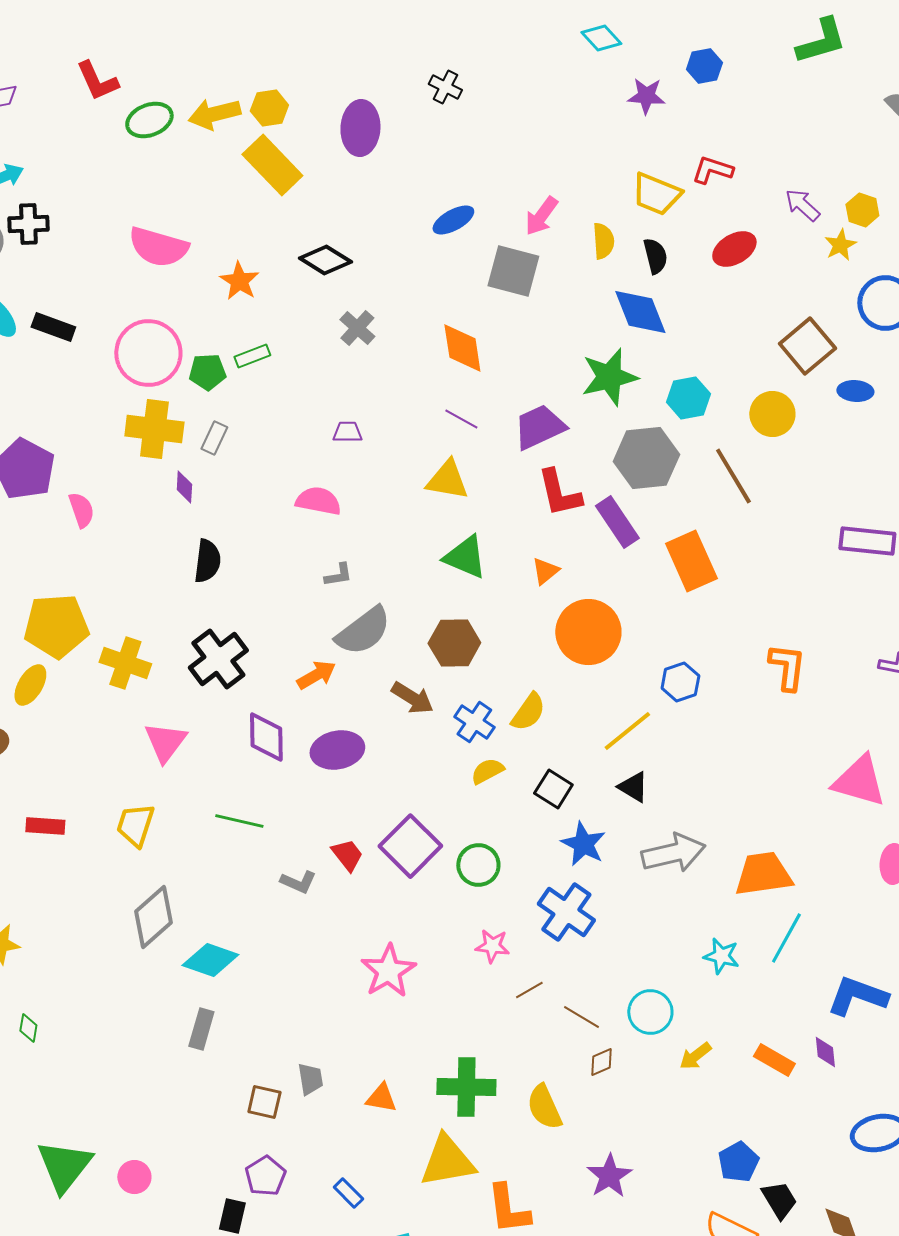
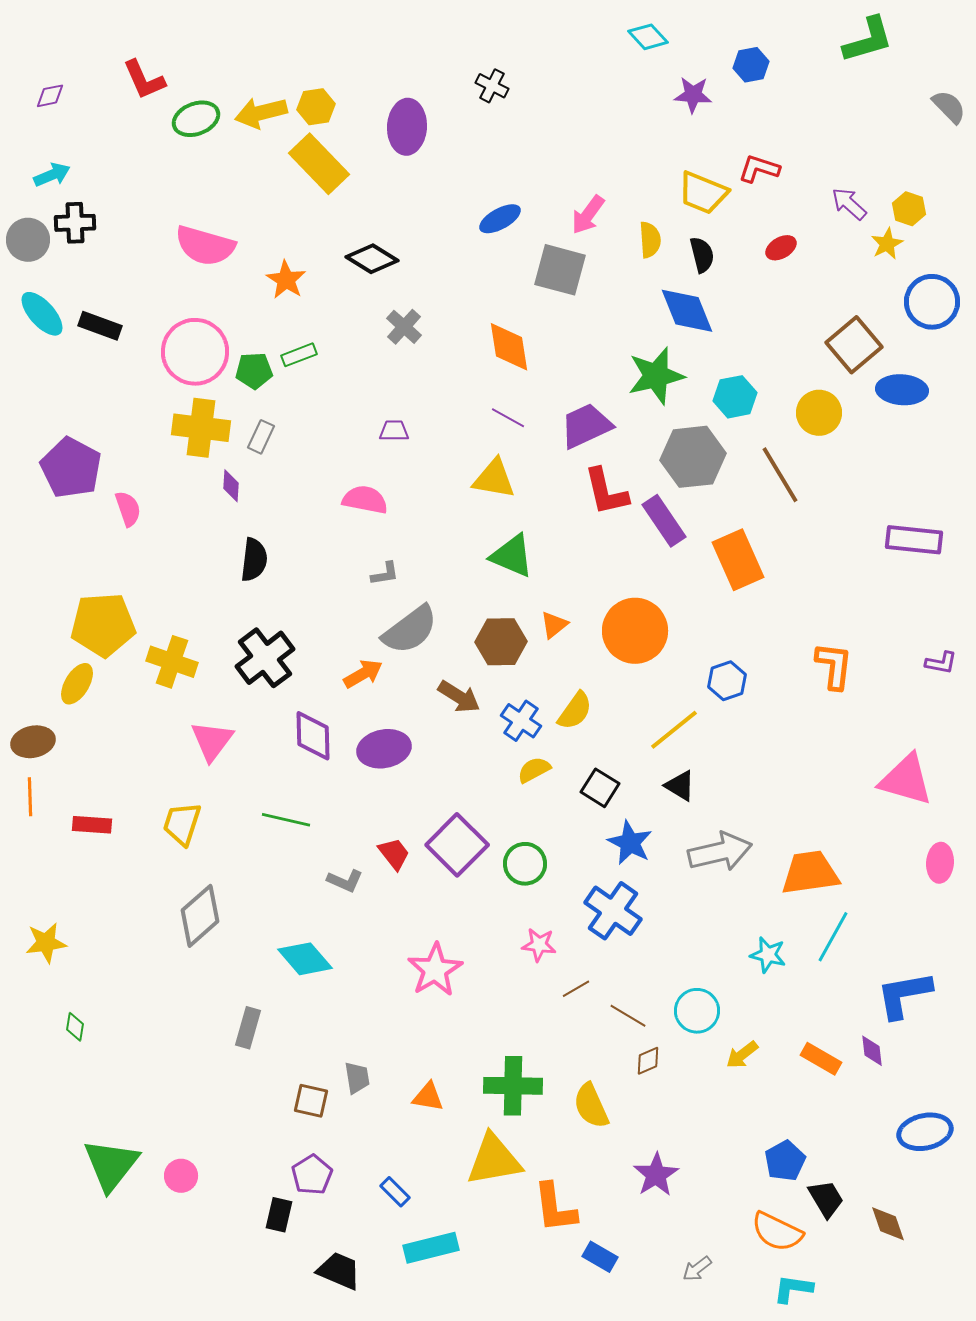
red ellipse: (734, 249) -> (781, 248), size x0.7
blue ellipse: (855, 391) -> (902, 390), size x1.4
orange triangle: (545, 571) -> (554, 625), moved
cyan diamond: (210, 960) -> (305, 959), moved, turned 30
blue L-shape: (857, 996) -> (904, 995), turned -30

